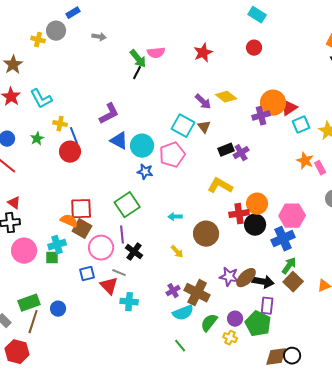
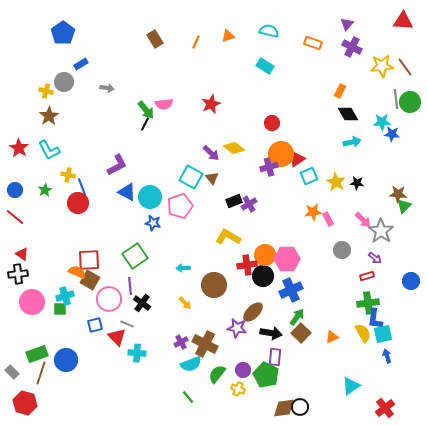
red circle: (254, 48) -> (272, 123), moved
brown star: (13, 65) -> (49, 116), moved
orange star: (305, 161) -> (313, 212), turned -30
pink hexagon: (292, 216) -> (287, 259), moved
brown ellipse: (246, 278) -> (253, 312), moved
blue circle: (58, 309) -> (66, 360), size x1.5

